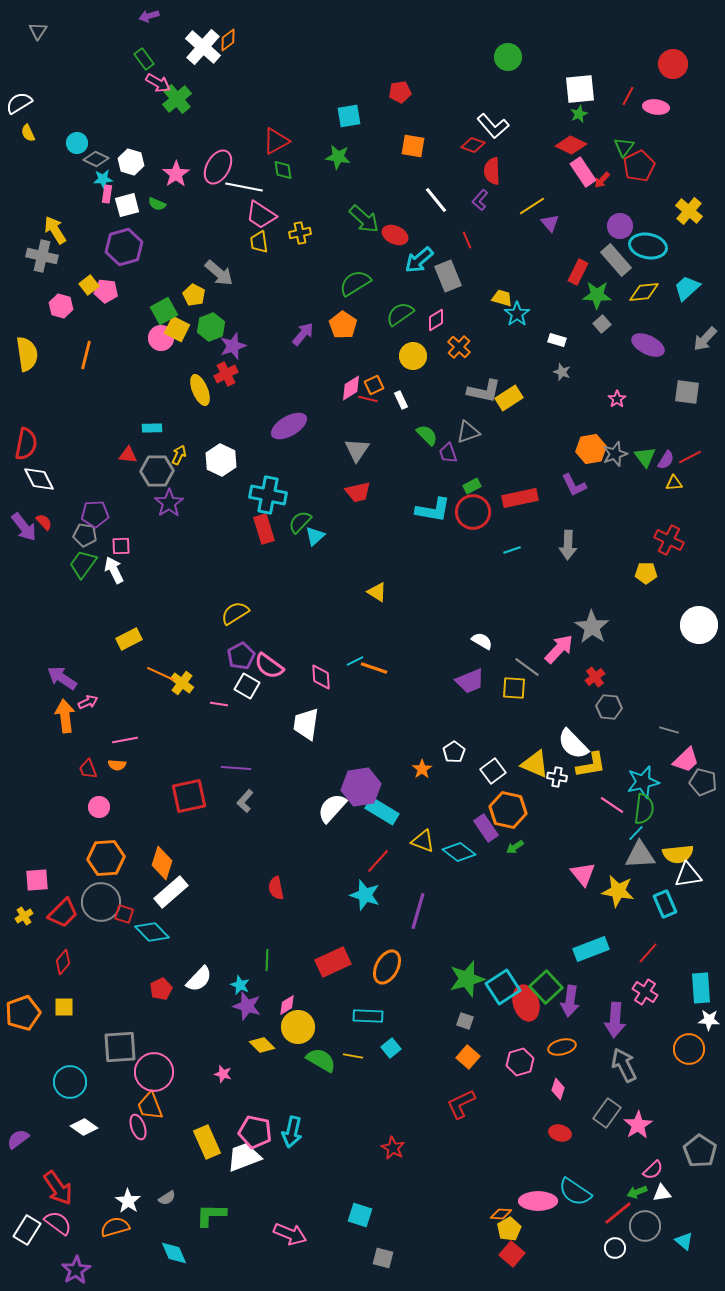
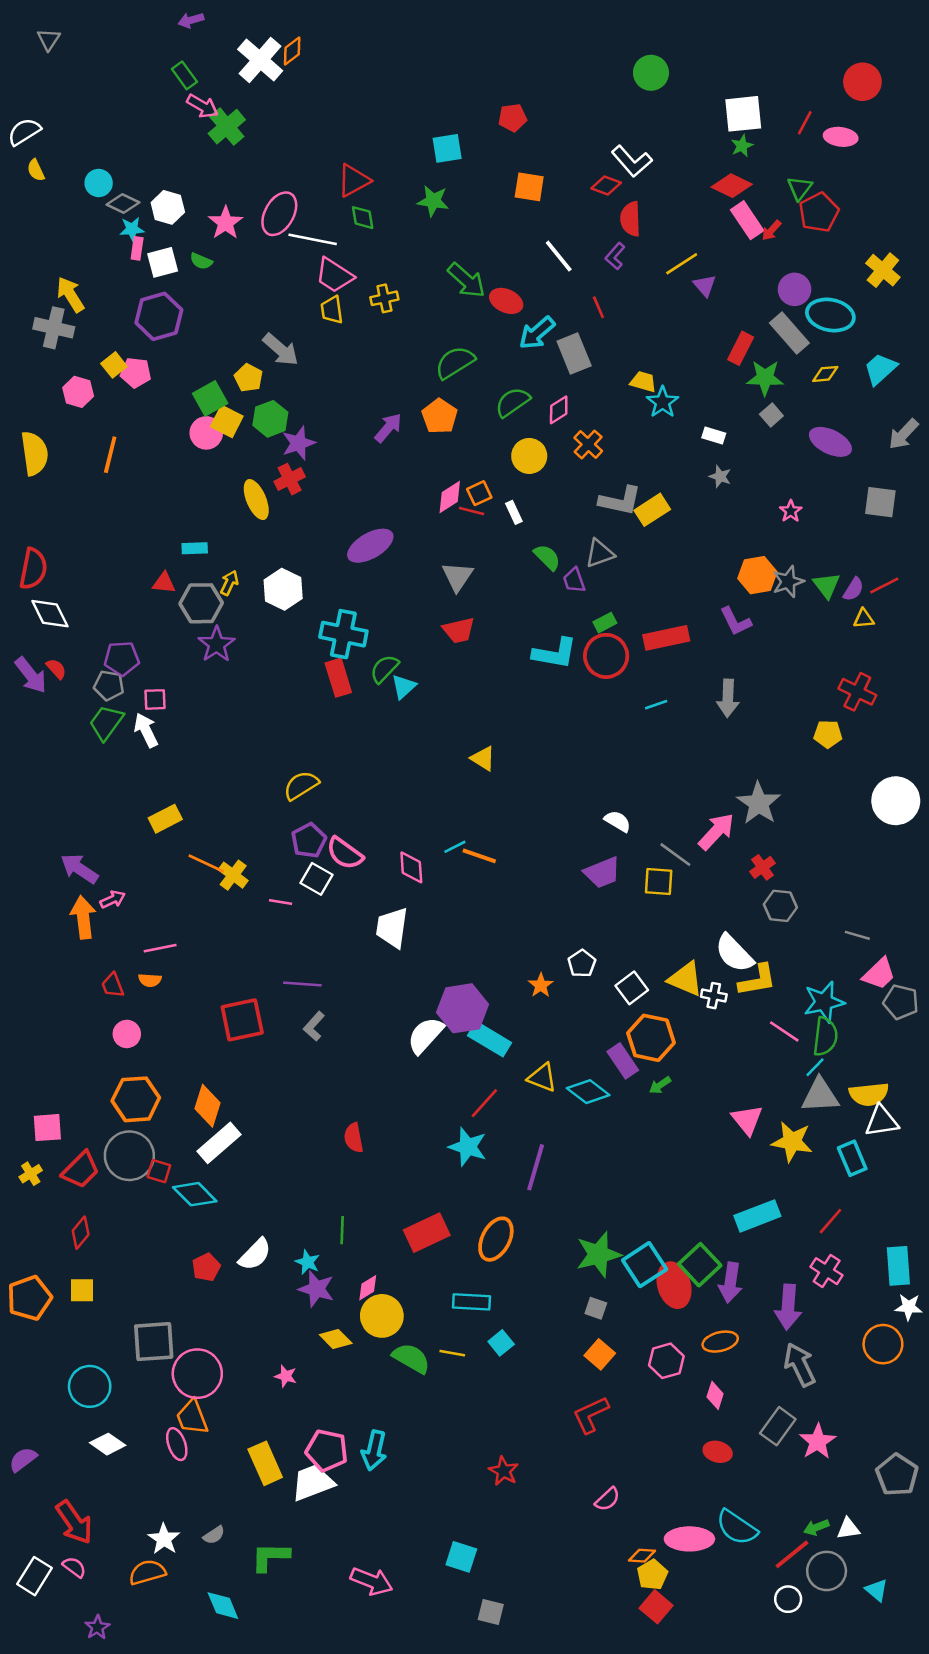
yellow diamond: (644, 292) -> (825, 374), size x0.7
pink semicircle: (653, 1170) -> (607, 1499), moved
pink semicircle: (58, 1223) -> (74, 1567), size x0.7
purple star: (76, 1270) -> (97, 1627), size x0.7

